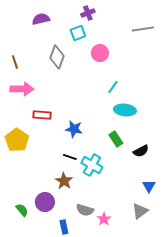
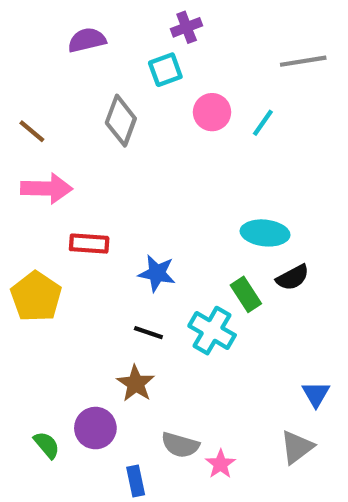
brown line: (15, 62) -> (32, 131), turned -32
cyan line: (113, 87) -> (263, 123), moved
black semicircle: (141, 151) -> (293, 278), moved
cyan cross: (92, 165) -> (212, 331), moved

